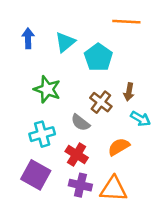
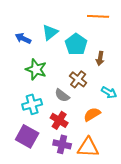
blue arrow: (28, 38) -> (23, 38), moved, turned -63
brown arrow: (129, 92) -> (100, 58), moved

